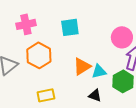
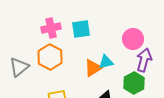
pink cross: (26, 24) -> (51, 28), moved
cyan triangle: (99, 71) -> (106, 62), moved

